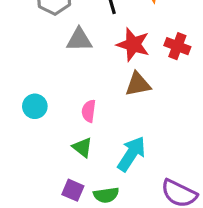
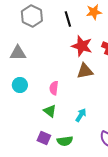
gray triangle: (79, 40) -> (18, 53), moved
cyan arrow: (131, 154) -> (81, 115), size x0.6

